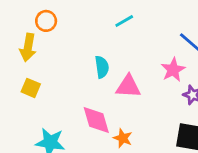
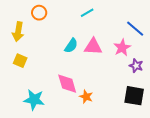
orange circle: (46, 21) -> (39, 13), moved
cyan semicircle: (102, 67) -> (71, 46), turned 42
pink triangle: (128, 87) -> (93, 47), moved

